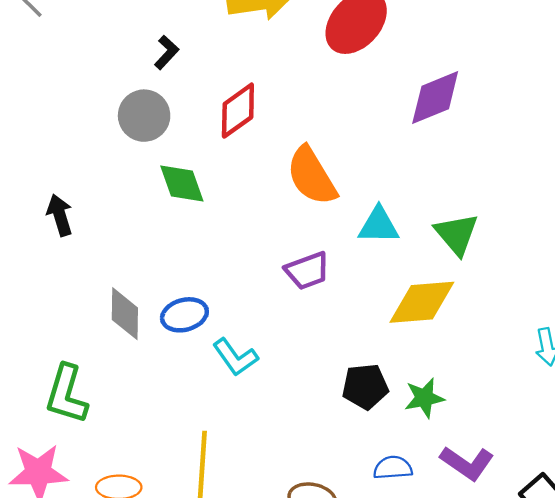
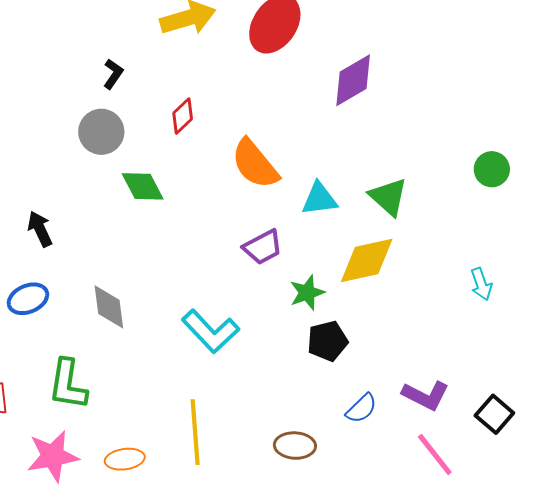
red diamond: (238, 111) -> (183, 116), size x0.7
blue ellipse: (184, 315) -> (28, 299), moved
cyan L-shape: (235, 357) -> (211, 331), size x1.4
green star: (424, 398) -> (307, 293), moved
blue semicircle: (393, 468) -> (361, 408), turned 148

